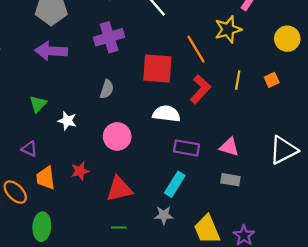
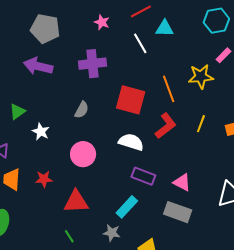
gray rectangle: (230, 180) -> (178, 212), size x1.5
green line: (119, 227) -> (69, 236), turned 48

